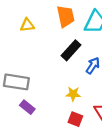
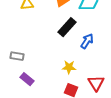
gray rectangle: (16, 82) -> (17, 56), size x0.6

